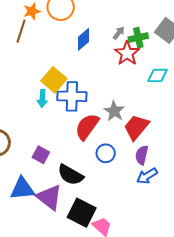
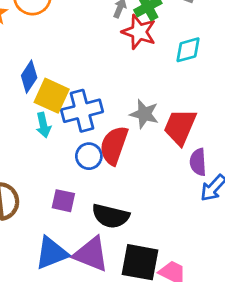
blue diamond: (84, 39) -> (29, 77), moved
blue circle: (106, 153) -> (89, 156), moved

